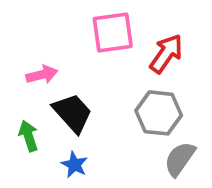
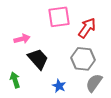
green arrow: (28, 136) -> (15, 80), moved
blue star: (74, 165) -> (59, 86), moved

